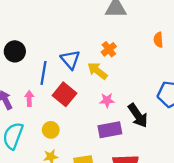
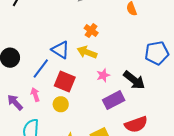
blue line: (44, 73) -> (41, 69), turned 45
yellow circle: (51, 130) -> (61, 104), moved

